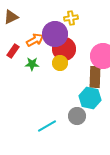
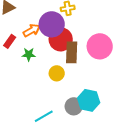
yellow circle: (60, 63) -> (57, 73), moved
brown rectangle: (95, 77) -> (72, 52), moved
cyan hexagon: (90, 98) -> (89, 100), moved

